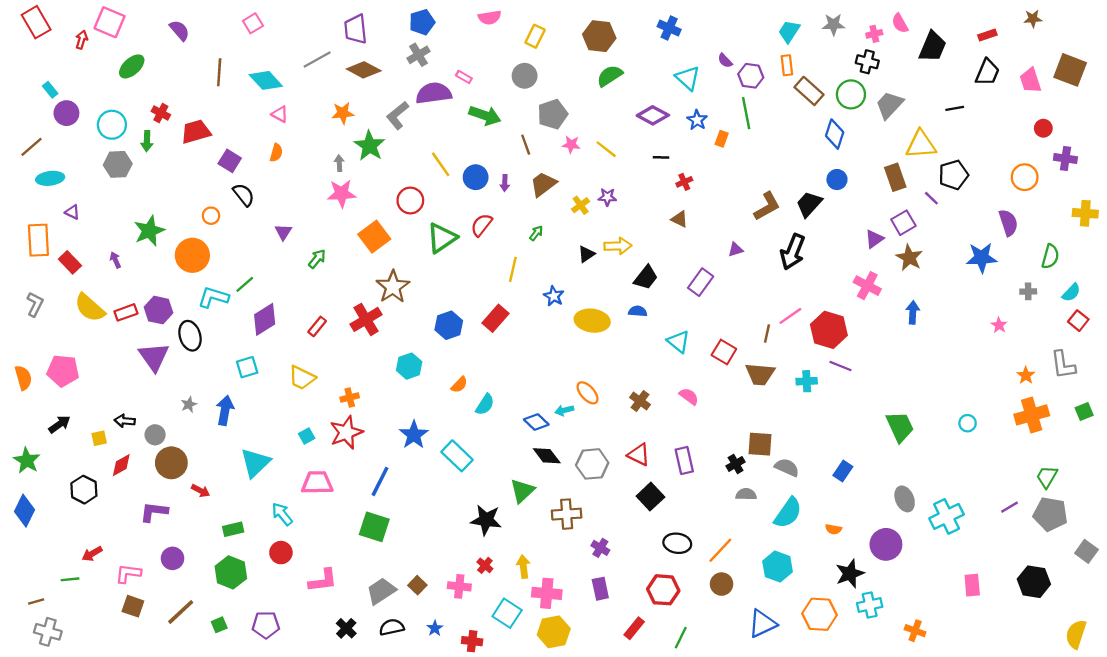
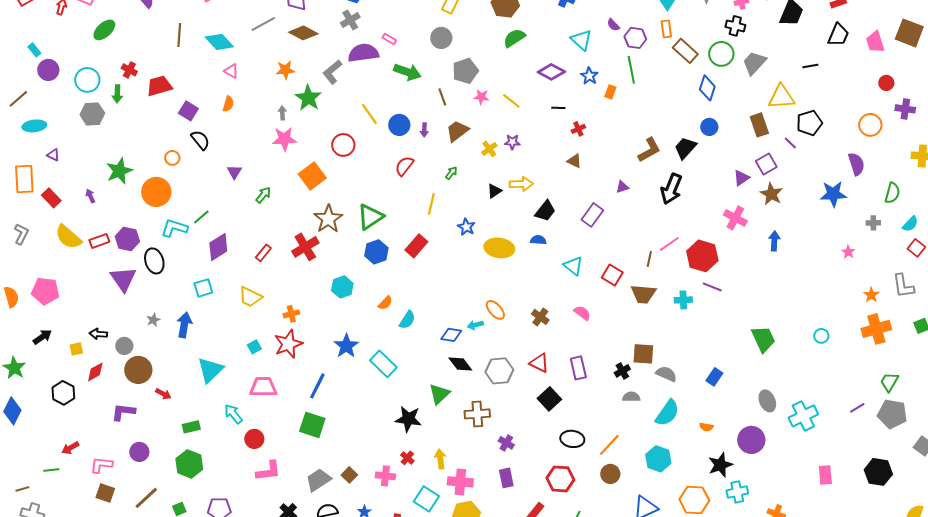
green triangle: (442, 238) -> (370, 217), moved
blue diamond: (536, 422) -> (451, 335), turned -35
red circle: (281, 553) -> (254, 439), moved

